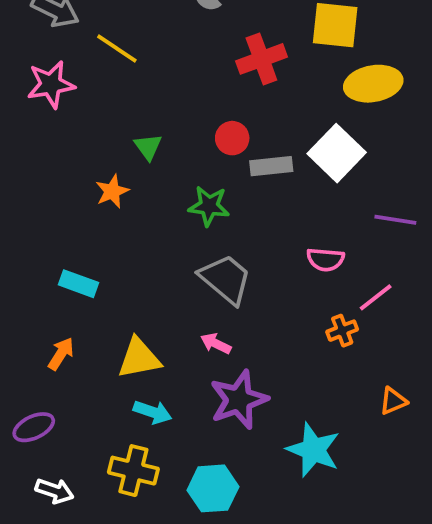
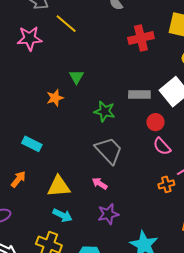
red circle: (232, 138) -> (155, 122), moved
pink semicircle: (325, 259) -> (162, 146), turned 36
purple star: (239, 400) -> (108, 214), size x0.7

